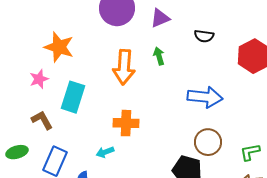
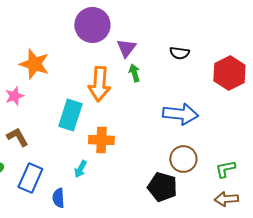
purple triangle: (160, 18) -> (126, 48), moved, turned -30
cyan rectangle: (73, 97) -> (70, 115), moved
cyan arrow: (105, 152) -> (80, 169), turned -42

